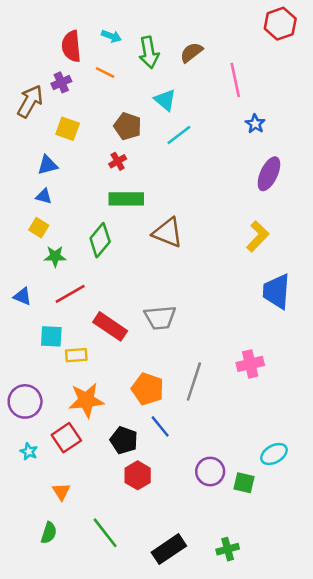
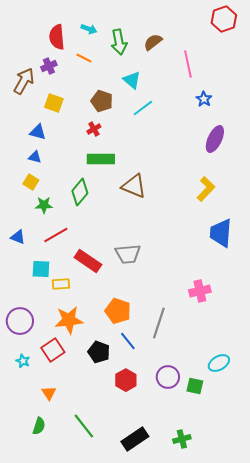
blue triangle: (48, 165) -> (38, 132), turned 30
gray line: (194, 381) -> (159, 323), moved
red hexagon: (138, 475) -> (126, 380), moved

